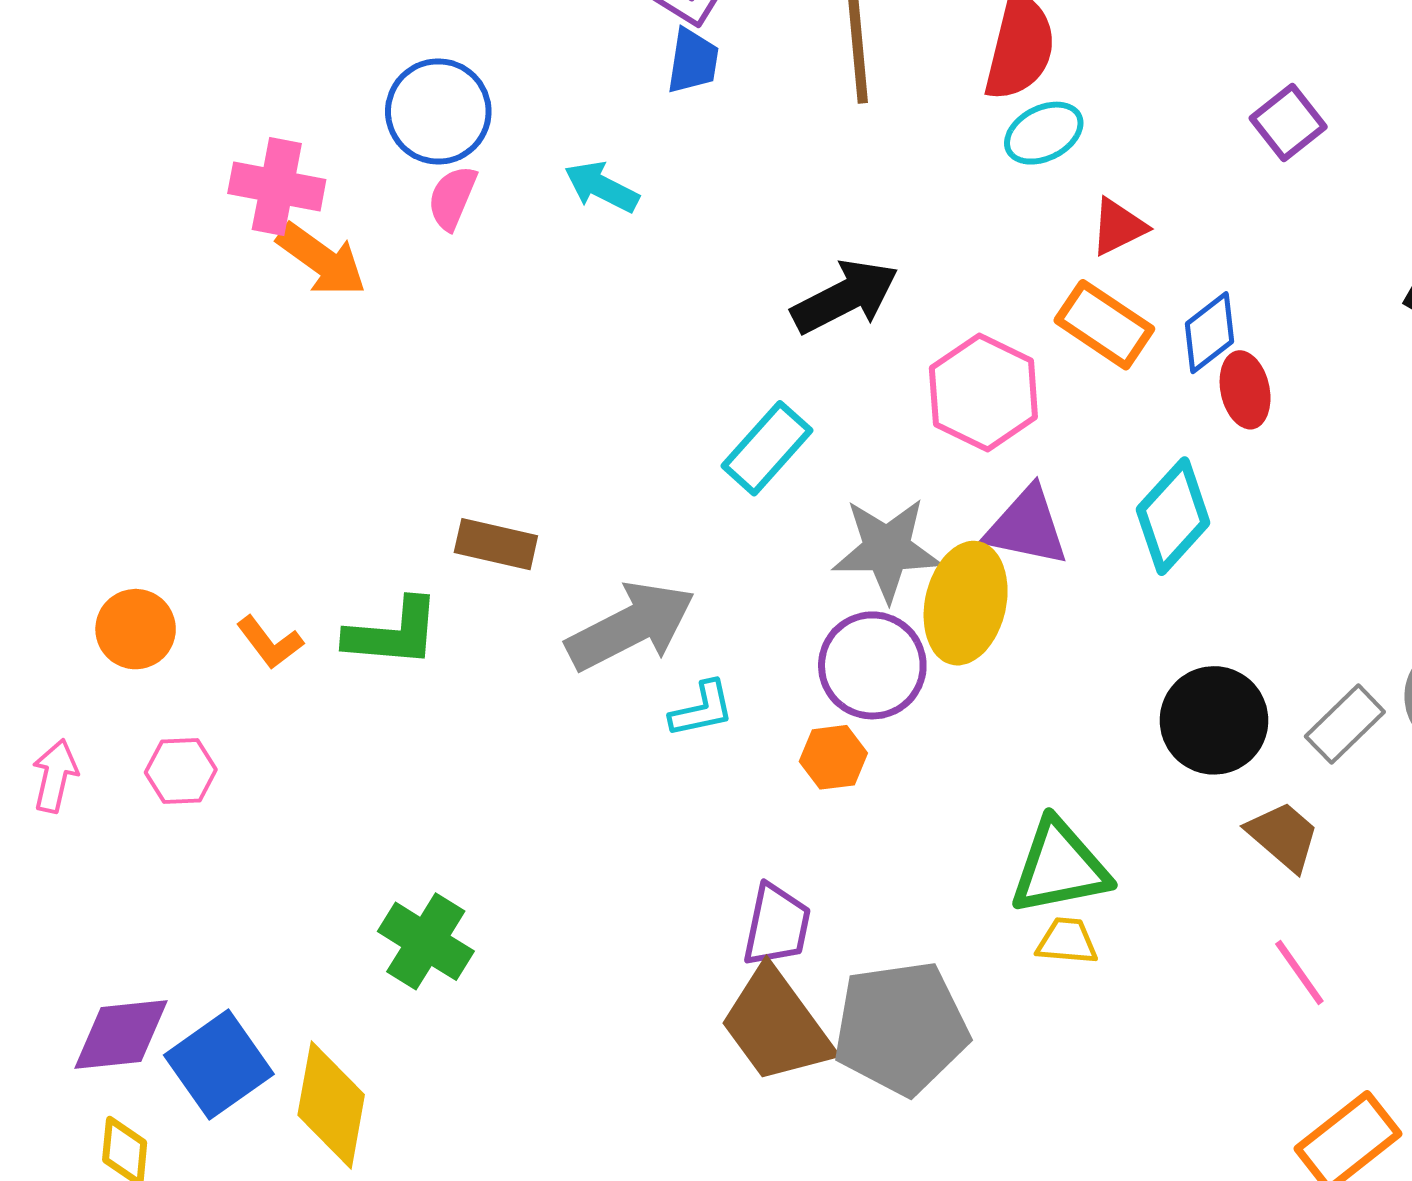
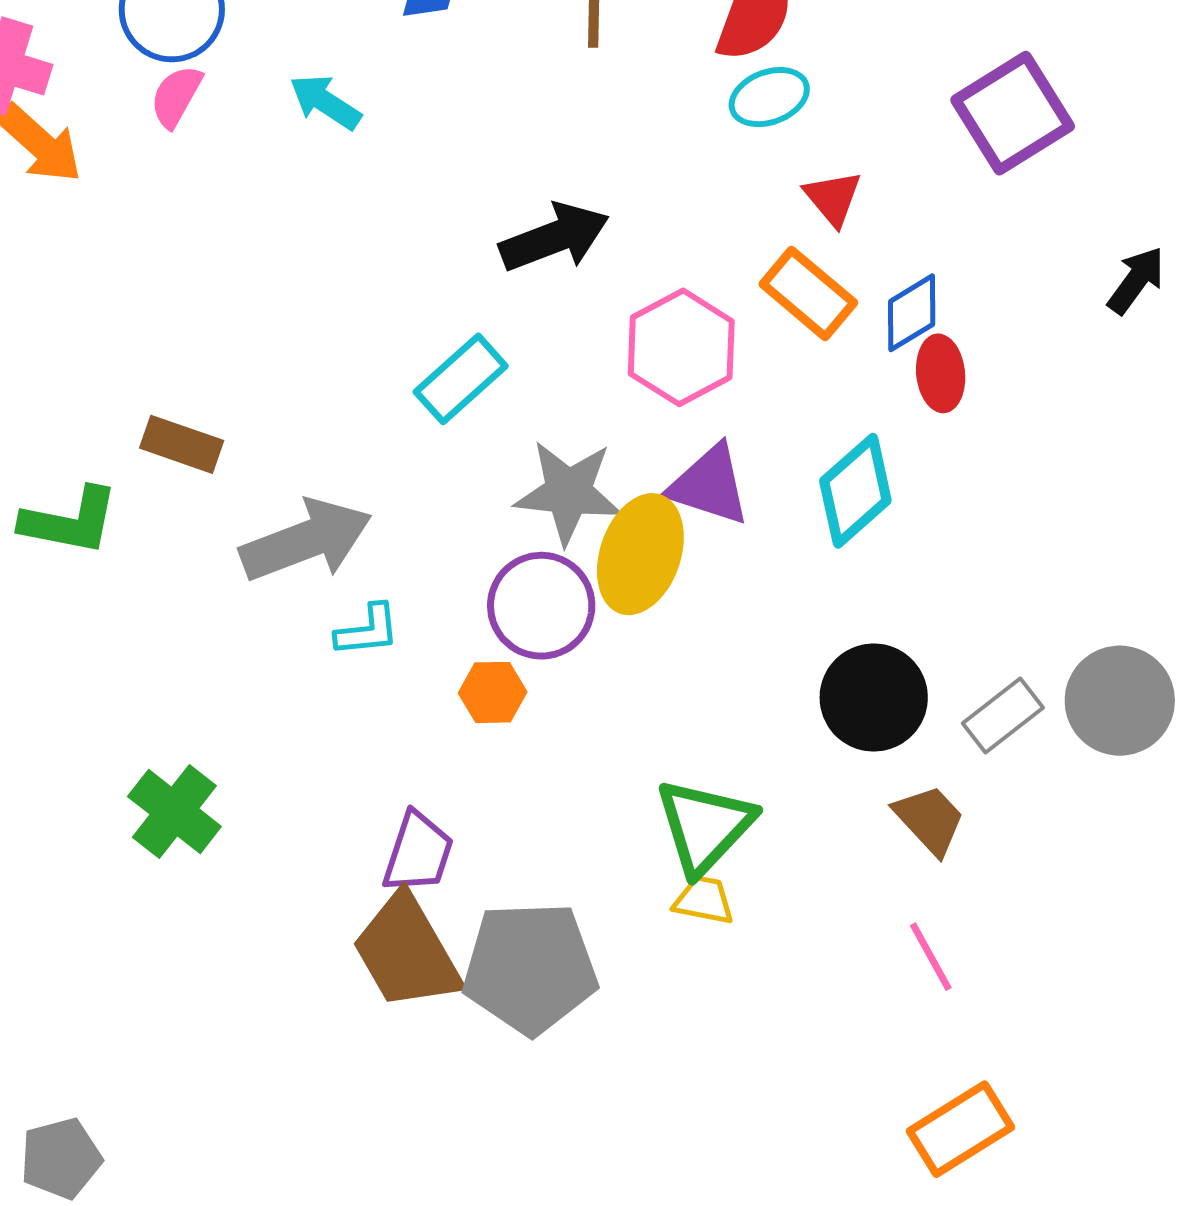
purple square: (1288, 122) -> (1013, 113), size x1.6
red triangle: (1118, 227) -> (833, 198), turned -50
green triangle: (1060, 867) -> (705, 826), turned -42
green cross: (426, 941) -> (174, 811), moved

